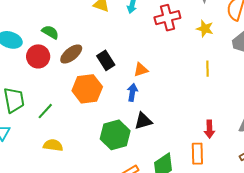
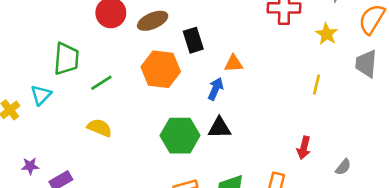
red arrow: (209, 129) -> (304, 148), moved

